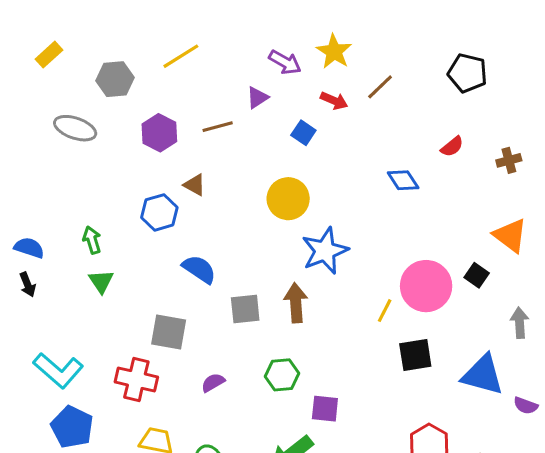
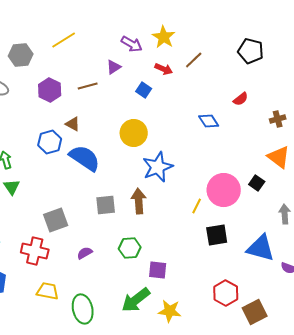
brown cross: (509, 160) -> (278, 119), moved
blue semicircle: (199, 269) -> (85, 158), moved, size x1.4
gray square: (169, 332) -> (56, 220), turned -30

